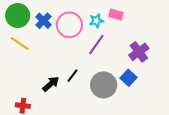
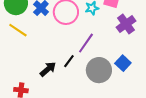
purple line: (96, 45) -> (86, 43), moved
purple cross: (139, 52) -> (126, 24), moved

